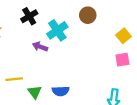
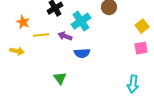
yellow line: (14, 79) -> (41, 35), moved
blue semicircle: (61, 91) -> (82, 53), moved

